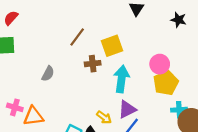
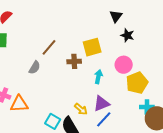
black star: (179, 20) -> (127, 35), moved
brown line: (77, 37) -> (49, 47), moved
pink circle: (160, 64) -> (124, 65), moved
cyan arrow: (121, 79) -> (98, 77), size x0.6

